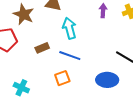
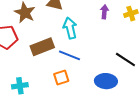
brown rectangle: (42, 48) -> (42, 47), size x1.6
cyan cross: (21, 88) -> (20, 86), turned -35

